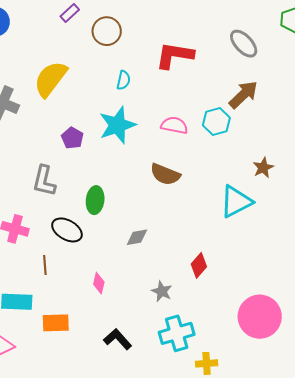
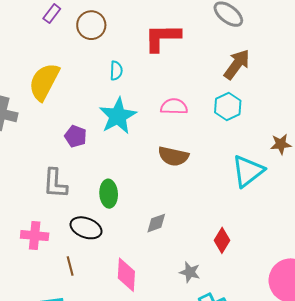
cyan hexagon: (216, 121) -> (228, 107), moved
brown star: (263, 168) -> (281, 144), moved, turned 30
pink diamond: (99, 283) -> (126, 275), size x1.6

